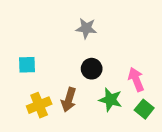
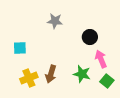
gray star: (86, 28) -> (55, 21), moved
black circle: (92, 69) -> (90, 37), moved

